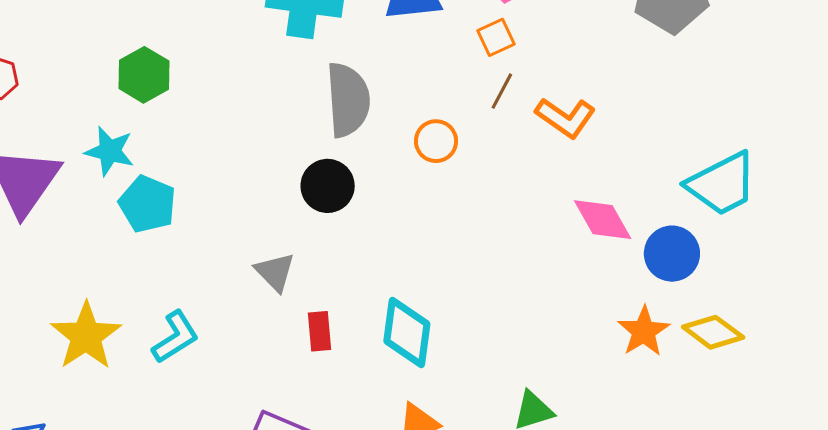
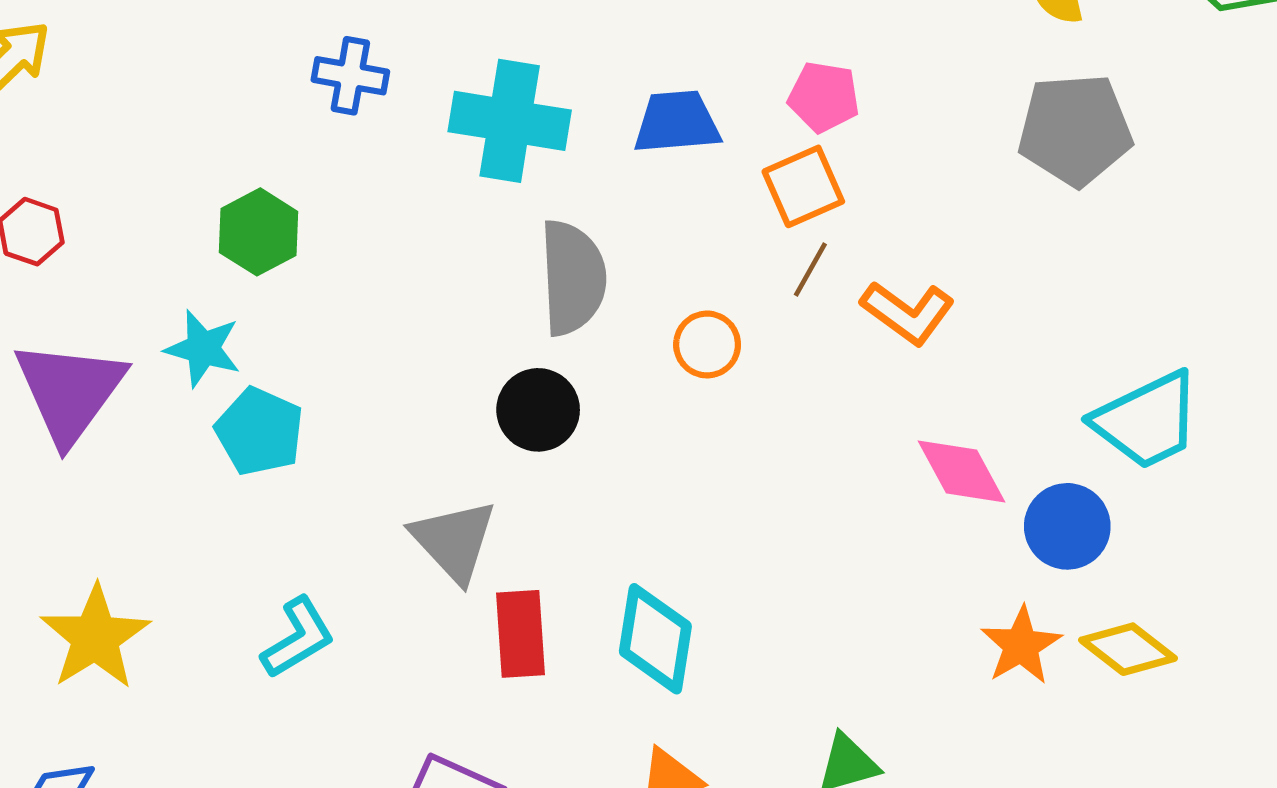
orange square: (496, 37) -> (803, 186), size x1.4
gray triangle: (275, 272) -> (454, 541), size x1.4
red rectangle: (319, 331) -> (520, 634), size x1.4
yellow star: (86, 336) -> (95, 637), moved

